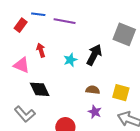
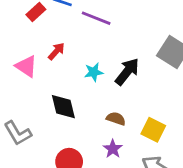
red arrow: (41, 50) -> (56, 51), turned 48
black diamond: (40, 89) -> (63, 107), moved

